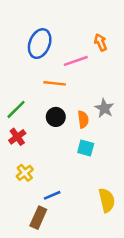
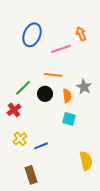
orange line: (55, 83) -> (53, 75), moved
green line: (16, 109) -> (23, 88), moved
blue line: (52, 195) -> (41, 146), moved
brown rectangle: (38, 218) -> (31, 175), turned -42

